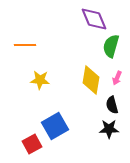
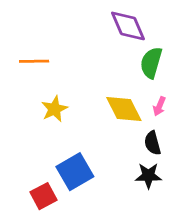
yellow star: (40, 80) -> (54, 109), turned -30
yellow diamond: (91, 80) -> (124, 109), turned -36

